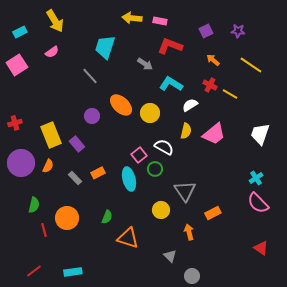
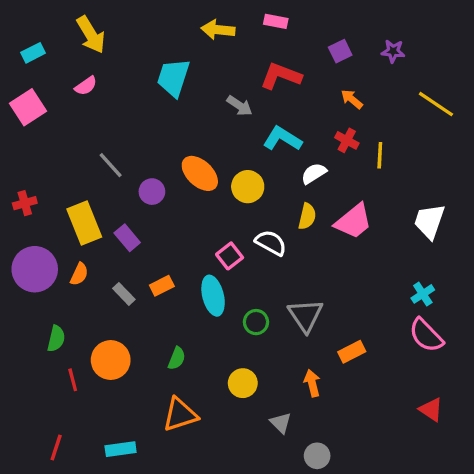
pink rectangle: (160, 21) -> (276, 21), moved
yellow line: (251, 65) -> (436, 104), moved
gray line: (90, 76) -> (111, 165), moved
yellow line: (230, 94) -> (380, 155), turned 63
green circle: (155, 169) -> (256, 322), moved
yellow circle: (161, 210) -> (243, 383), moved
orange triangle: (128, 238) -> (180, 415), moved, turned -35
red line: (34, 271) -> (56, 448), turned -35

